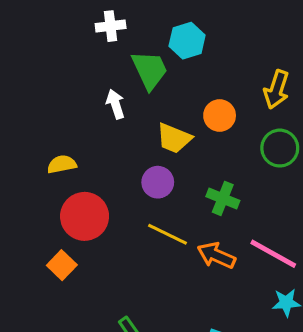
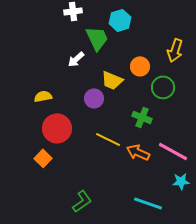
white arrow: (115, 104) -> (76, 59), turned -114
green circle: (280, 148) -> (163, 87), moved
purple circle: (158, 182) -> (94, 98), moved

